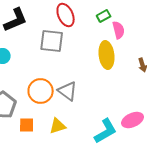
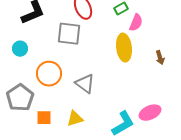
pink semicircle: (119, 30) -> (136, 23), turned 36
orange circle: (41, 91) -> (49, 74), moved

